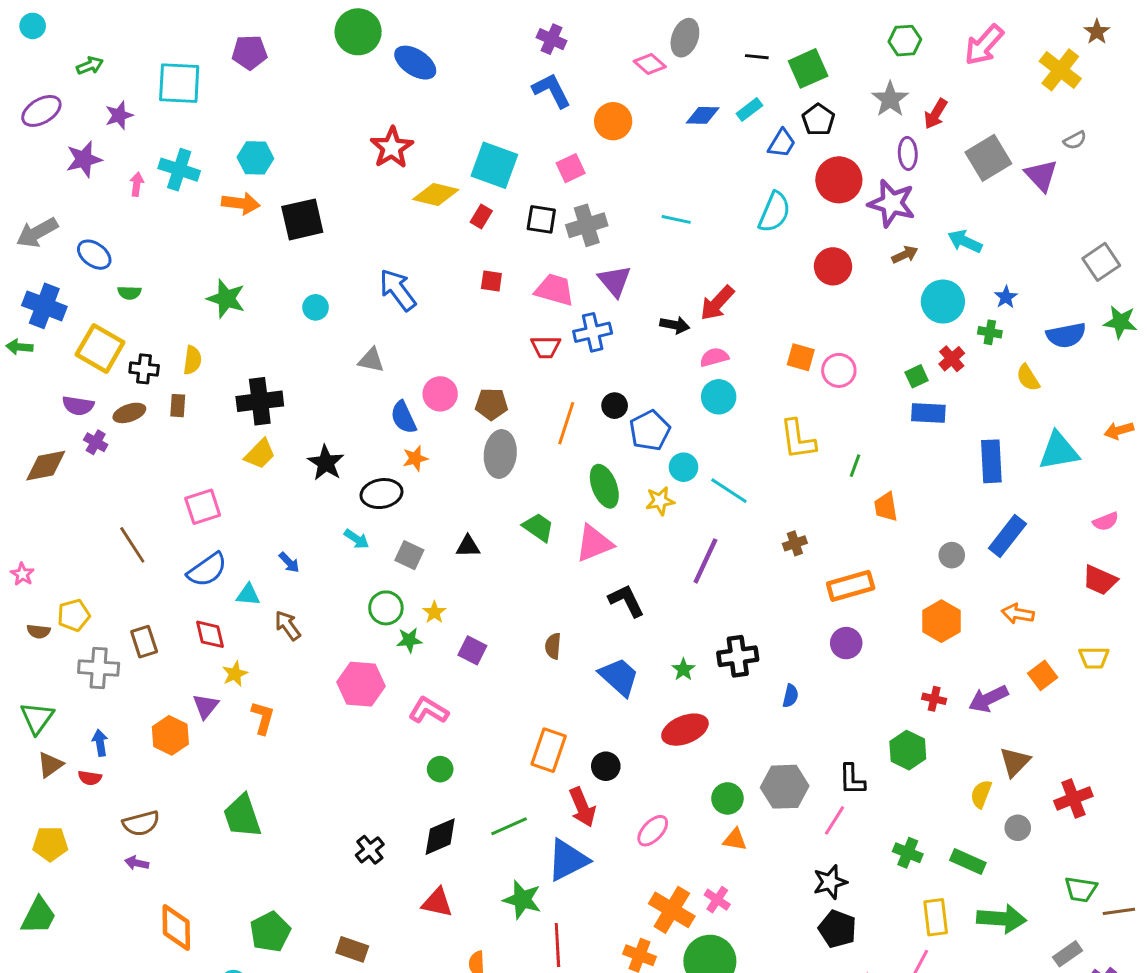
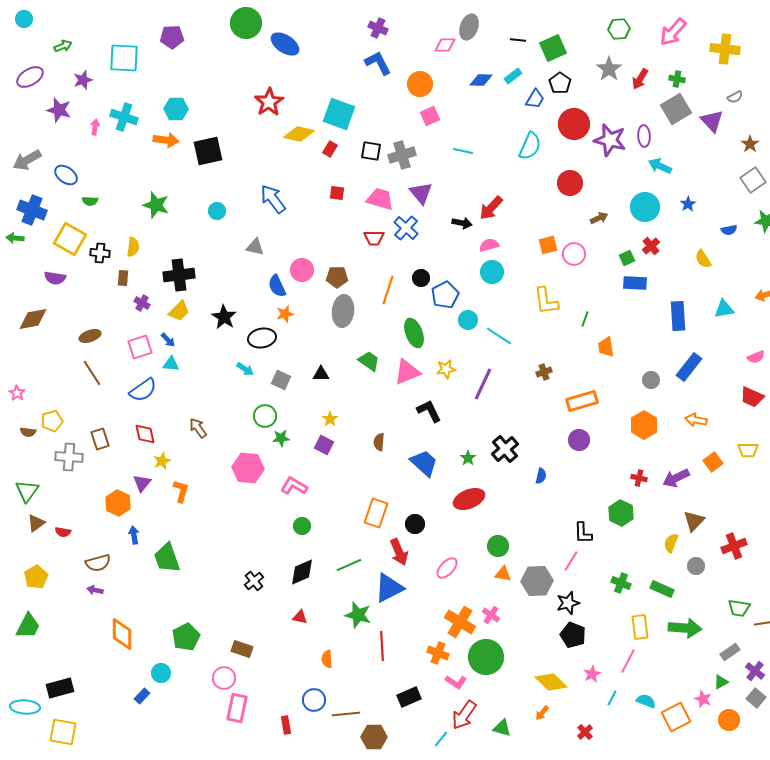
brown star: (1097, 32) -> (750, 144), moved
pink diamond: (650, 64) -> (445, 45), turned -40
yellow cross: (1060, 70) -> (725, 49), turned -32
purple ellipse: (908, 153) -> (644, 136), moved
purple star: (84, 159) -> (59, 110), turned 30
pink square: (571, 168) -> (430, 116), moved
brown arrow: (905, 255) -> (599, 218), moved
blue cross: (593, 332) -> (406, 228), turned -35
green cross: (990, 332) -> (677, 79), moved
blue semicircle: (1066, 335) -> (729, 230), size x0.6
orange square: (801, 357) -> (548, 245), turned -30
brown ellipse: (129, 413) -> (90, 336), moved
purple cross: (96, 442) -> (142, 303), moved
cyan triangle: (1059, 451) -> (724, 309), size x0.7
yellow star: (660, 501) -> (446, 369), moved
blue arrow: (289, 562) -> (168, 340), moved
cyan triangle: (248, 595) -> (171, 364), moved
yellow star: (434, 612) -> (330, 419), moved
black cross: (738, 656) -> (505, 449), turned -32
blue arrow: (100, 743) -> (134, 535), moved
gray hexagon: (785, 787) -> (537, 581), moved
yellow pentagon: (50, 844) -> (36, 577), turned -30
red triangle: (437, 903) -> (300, 617), size x0.7

